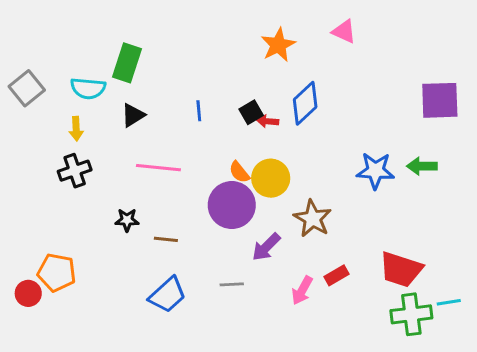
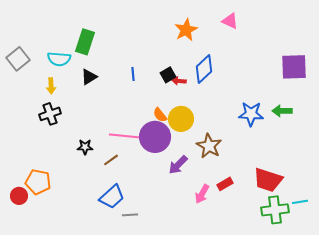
pink line: (158, 168) -> (124, 136), moved
brown line: (166, 239) -> (111, 160), turned -42
gray line: (232, 284) -> (130, 215), moved

